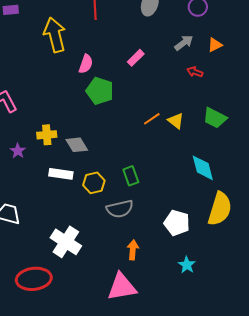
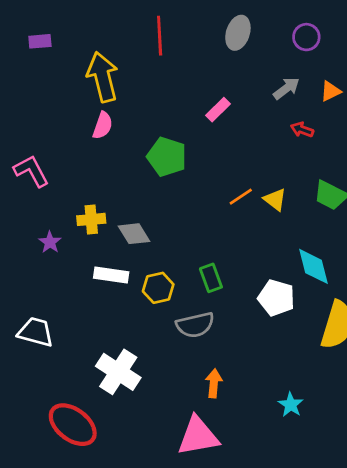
pink semicircle: (86, 64) -> (103, 125), moved
white pentagon: (177, 223) -> (276, 298), moved
red ellipse: (34, 279) -> (73, 425), turned 44

